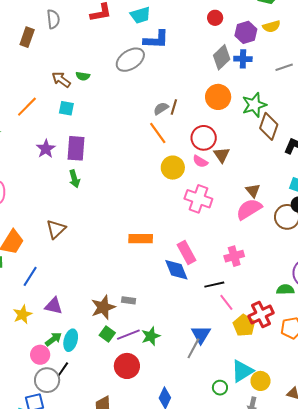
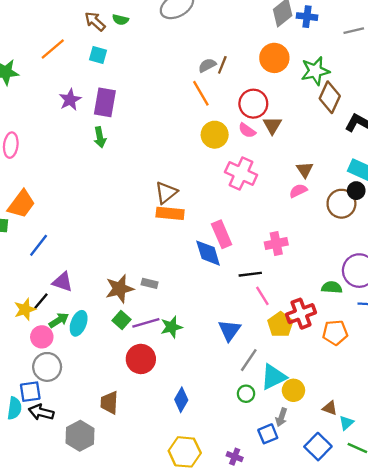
pink semicircle: (249, 209) -> (298, 191), size x0.6
brown triangle: (56, 229) -> (166, 193), moved
yellow star: (22, 314) -> (25, 309), moved
gray line: (193, 348) -> (249, 360), moved
black line: (63, 369) -> (41, 301), moved

